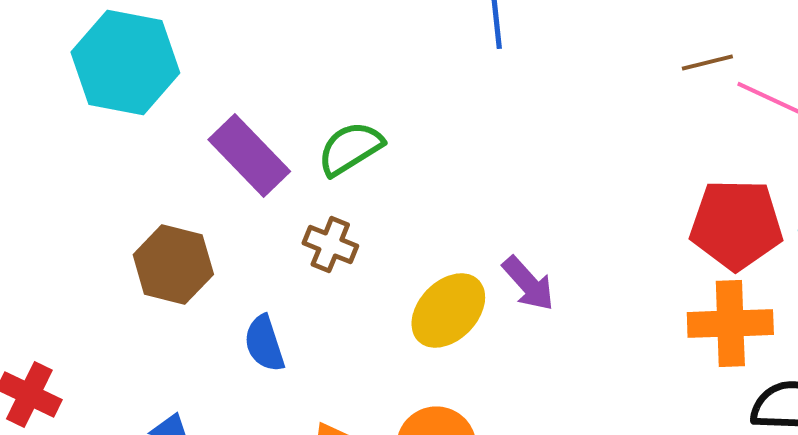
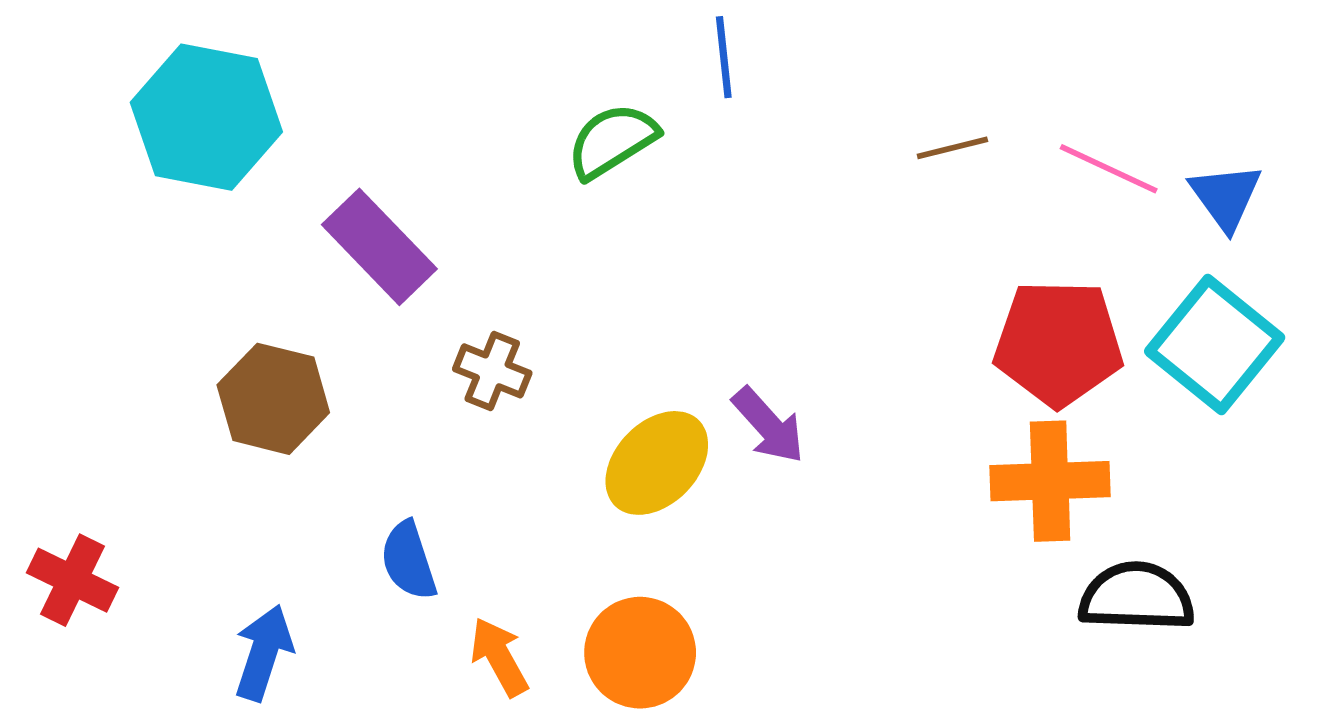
brown line: (707, 62) -> (952, 148), moved
green semicircle: (350, 148) -> (612, 141), moved
blue semicircle: (264, 344) -> (409, 561), moved

